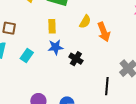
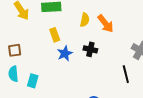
cyan rectangle: (27, 55) -> (33, 81), moved
black cross: (76, 59) -> (90, 49), moved

